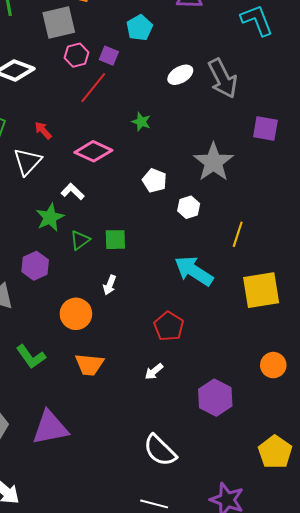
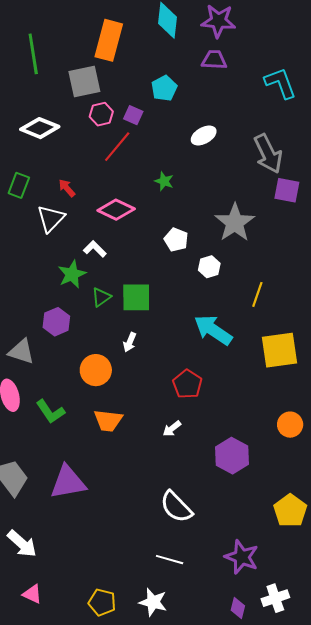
gray arrow: (223, 78) -> (268, 154), moved
green square: (115, 240) -> (136, 297), size x1.4

